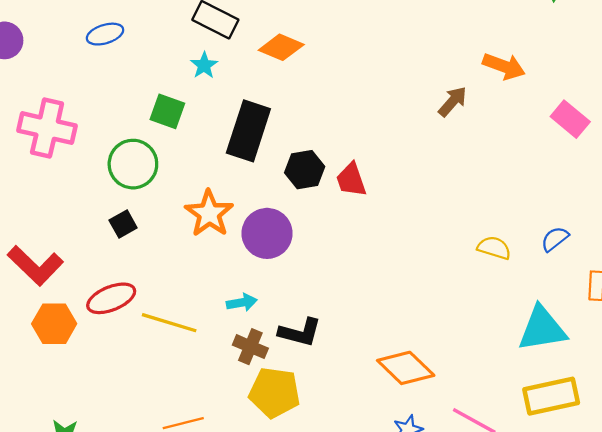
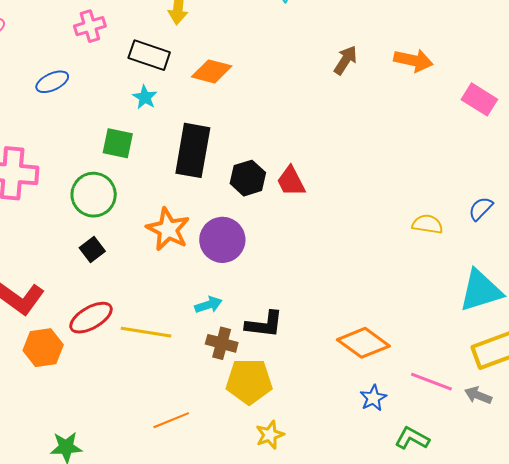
brown arrow: (453, 102) -> (345, 60), moved

